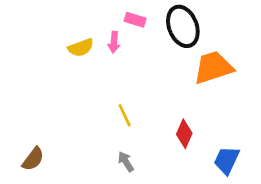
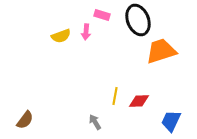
yellow line: (125, 115) -> (115, 96), moved, turned 36
red diamond: (184, 134) -> (139, 101), turned 65

